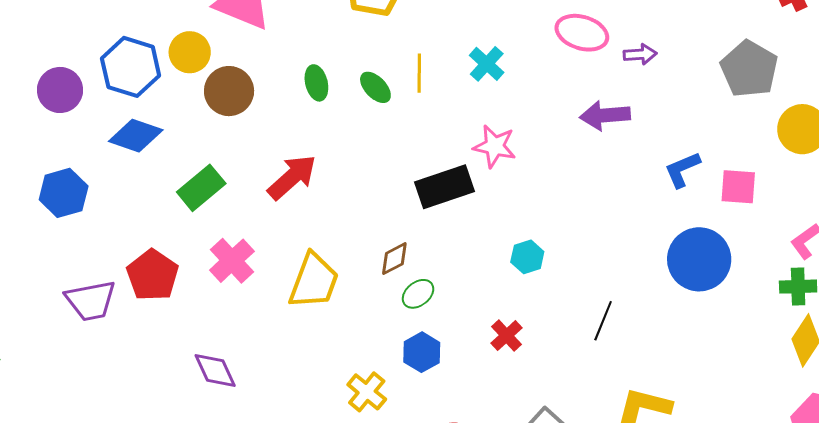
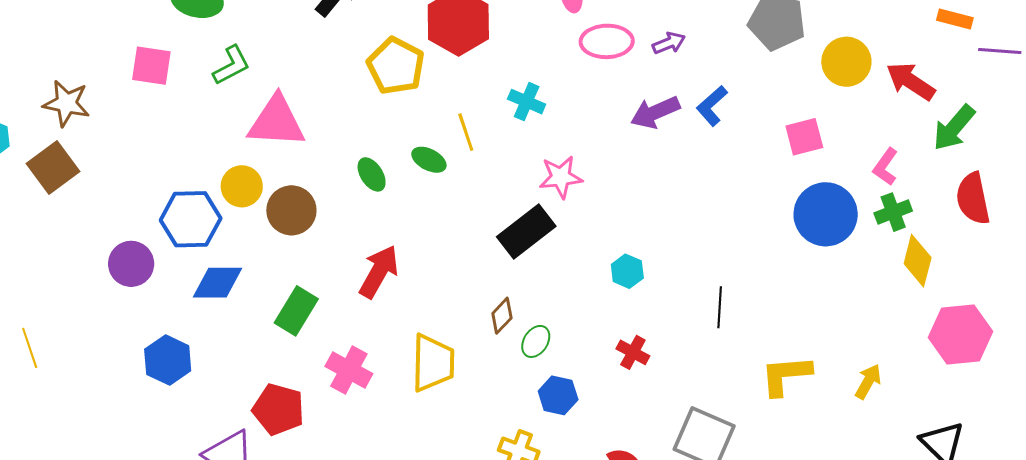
blue L-shape: (682, 170) -> (712, 106), moved
blue circle: (699, 259) -> (826, 214), moved

